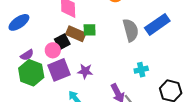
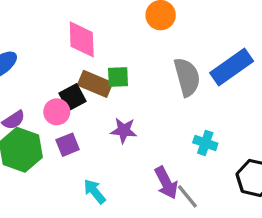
purple square: (59, 70) -> (68, 145), size x0.6
cyan cross: (141, 70) -> (205, 143), turned 32
purple star: (85, 71) -> (124, 130), moved

